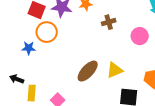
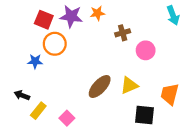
pink circle: (140, 36) -> (146, 50), moved
yellow rectangle: (32, 93) -> (38, 111), turned 35

